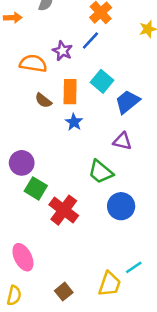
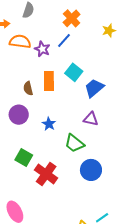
orange semicircle: (33, 64) -> (20, 42), moved
brown semicircle: (43, 100) -> (28, 88), turned 40
blue star: (74, 122) -> (49, 124), moved
purple circle: (22, 163) -> (19, 115), moved

